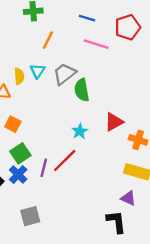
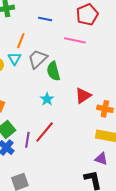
blue line: (87, 18) -> (45, 19), moved
orange line: (48, 40) -> (21, 41), moved
pink line: (96, 44) -> (75, 40), moved
cyan star: (80, 131) -> (47, 99), moved

